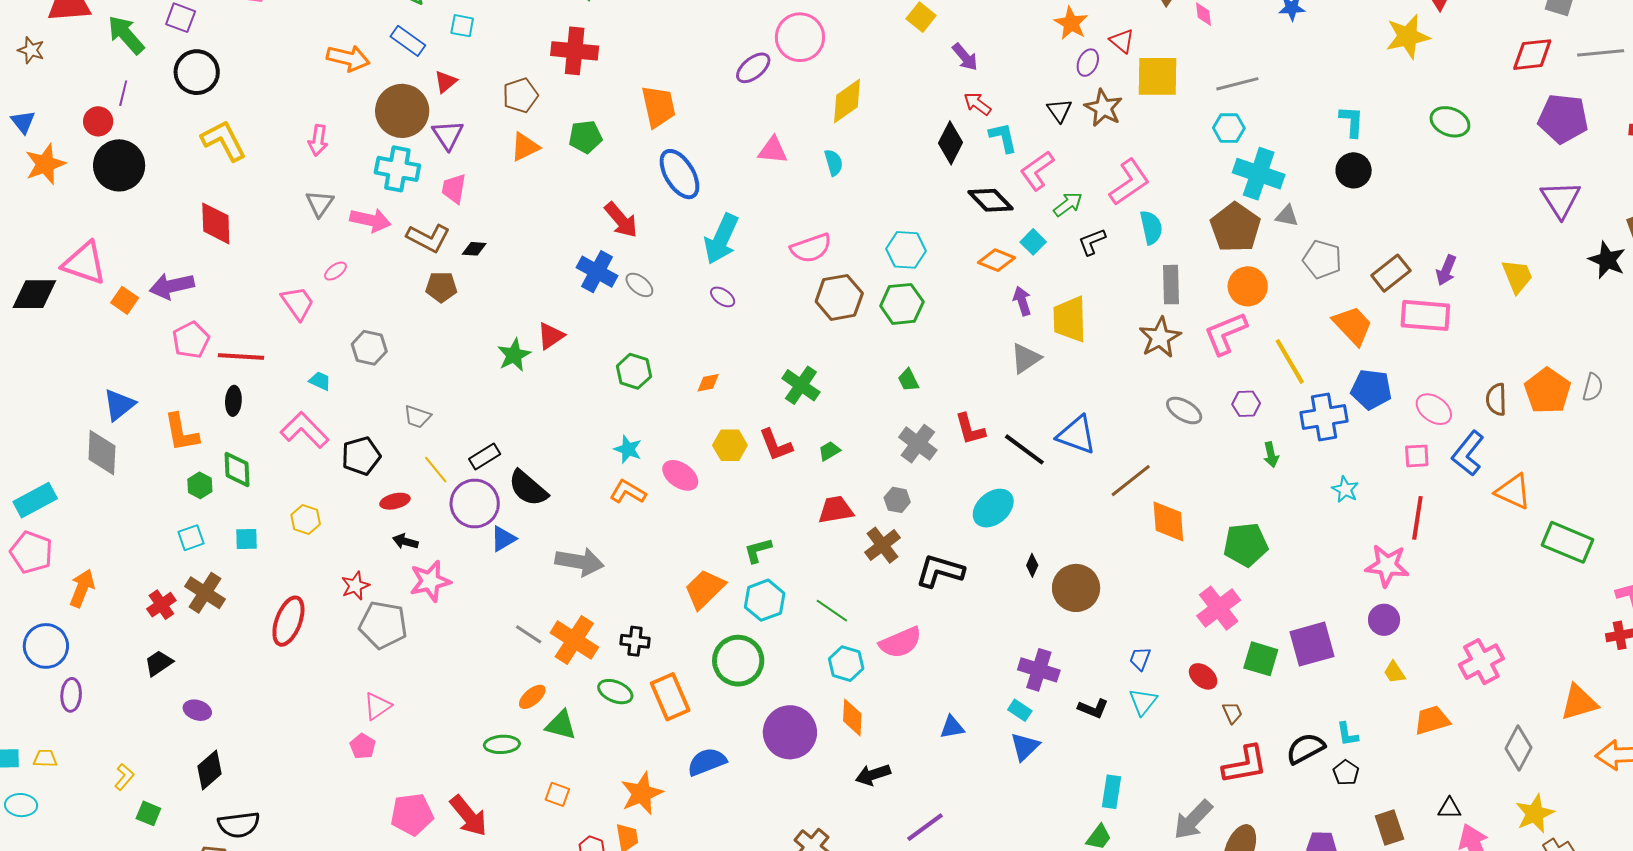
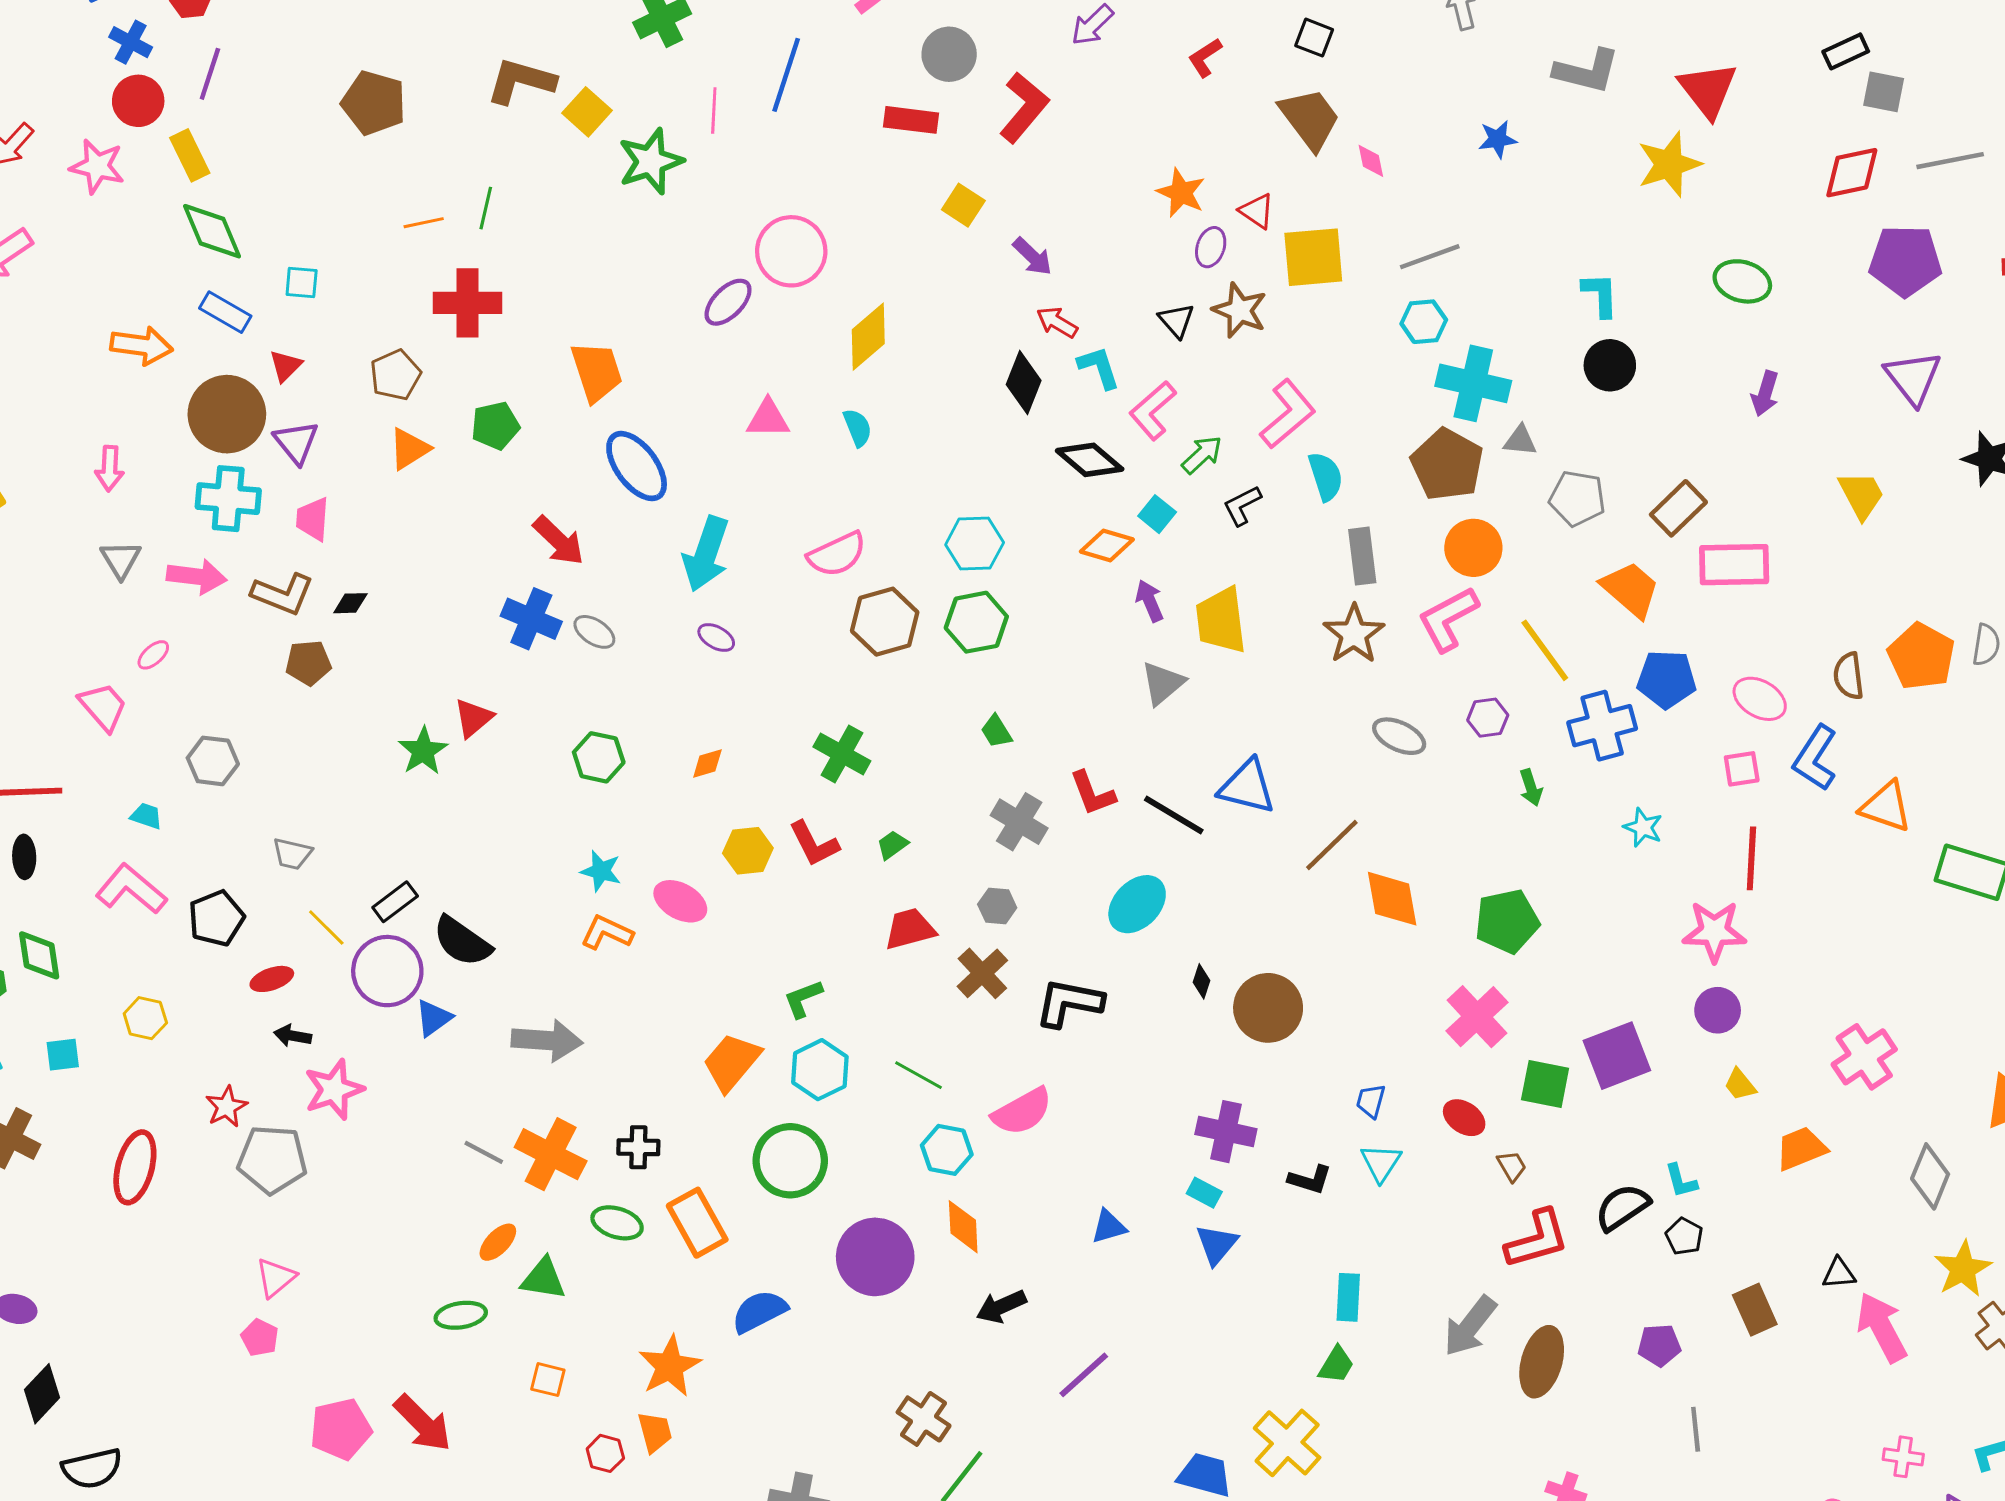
purple arrow: (1446, 270) -> (1765, 394), moved

